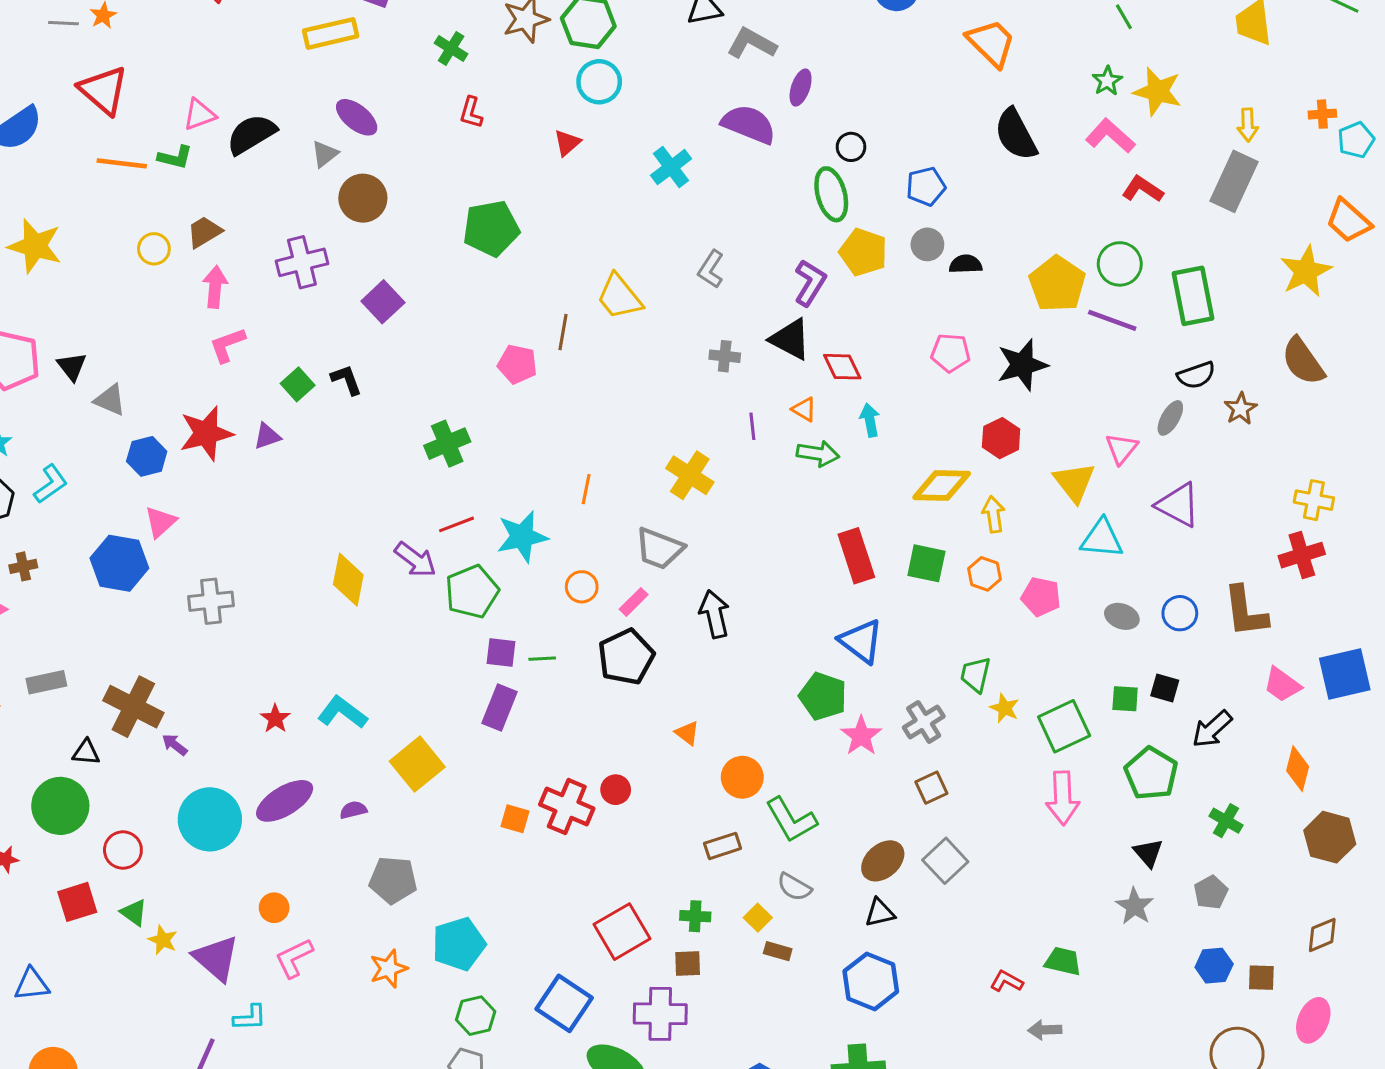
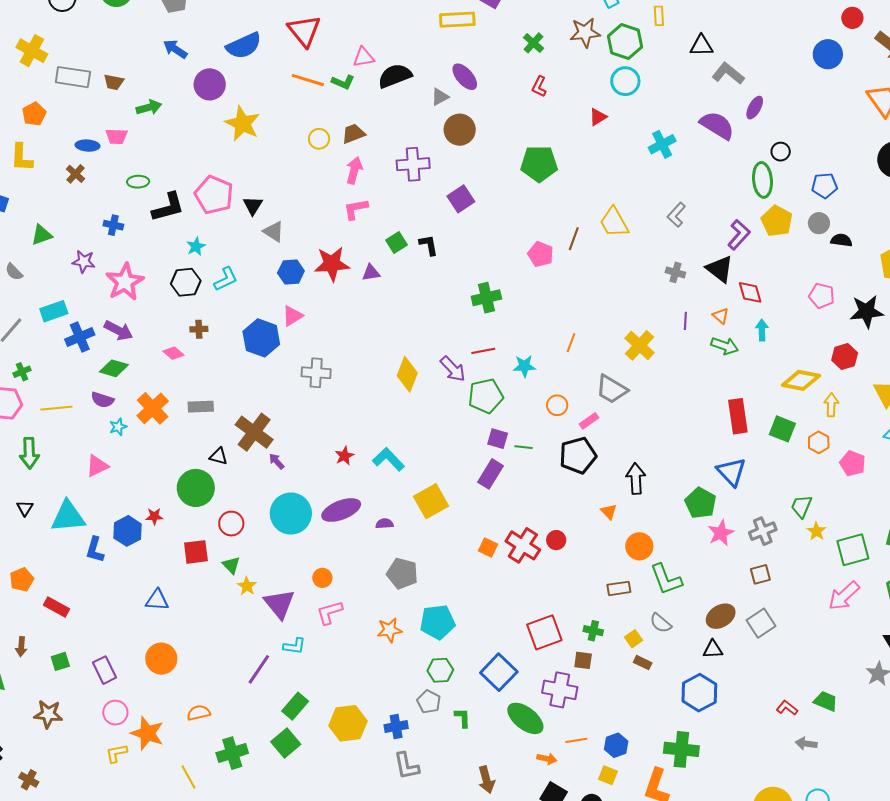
cyan star: (522, 537) -> (524, 366), size x0.7
black arrow: (715, 614) -> (636, 479), moved
pink arrow: (1063, 798) -> (844, 596), turned 40

